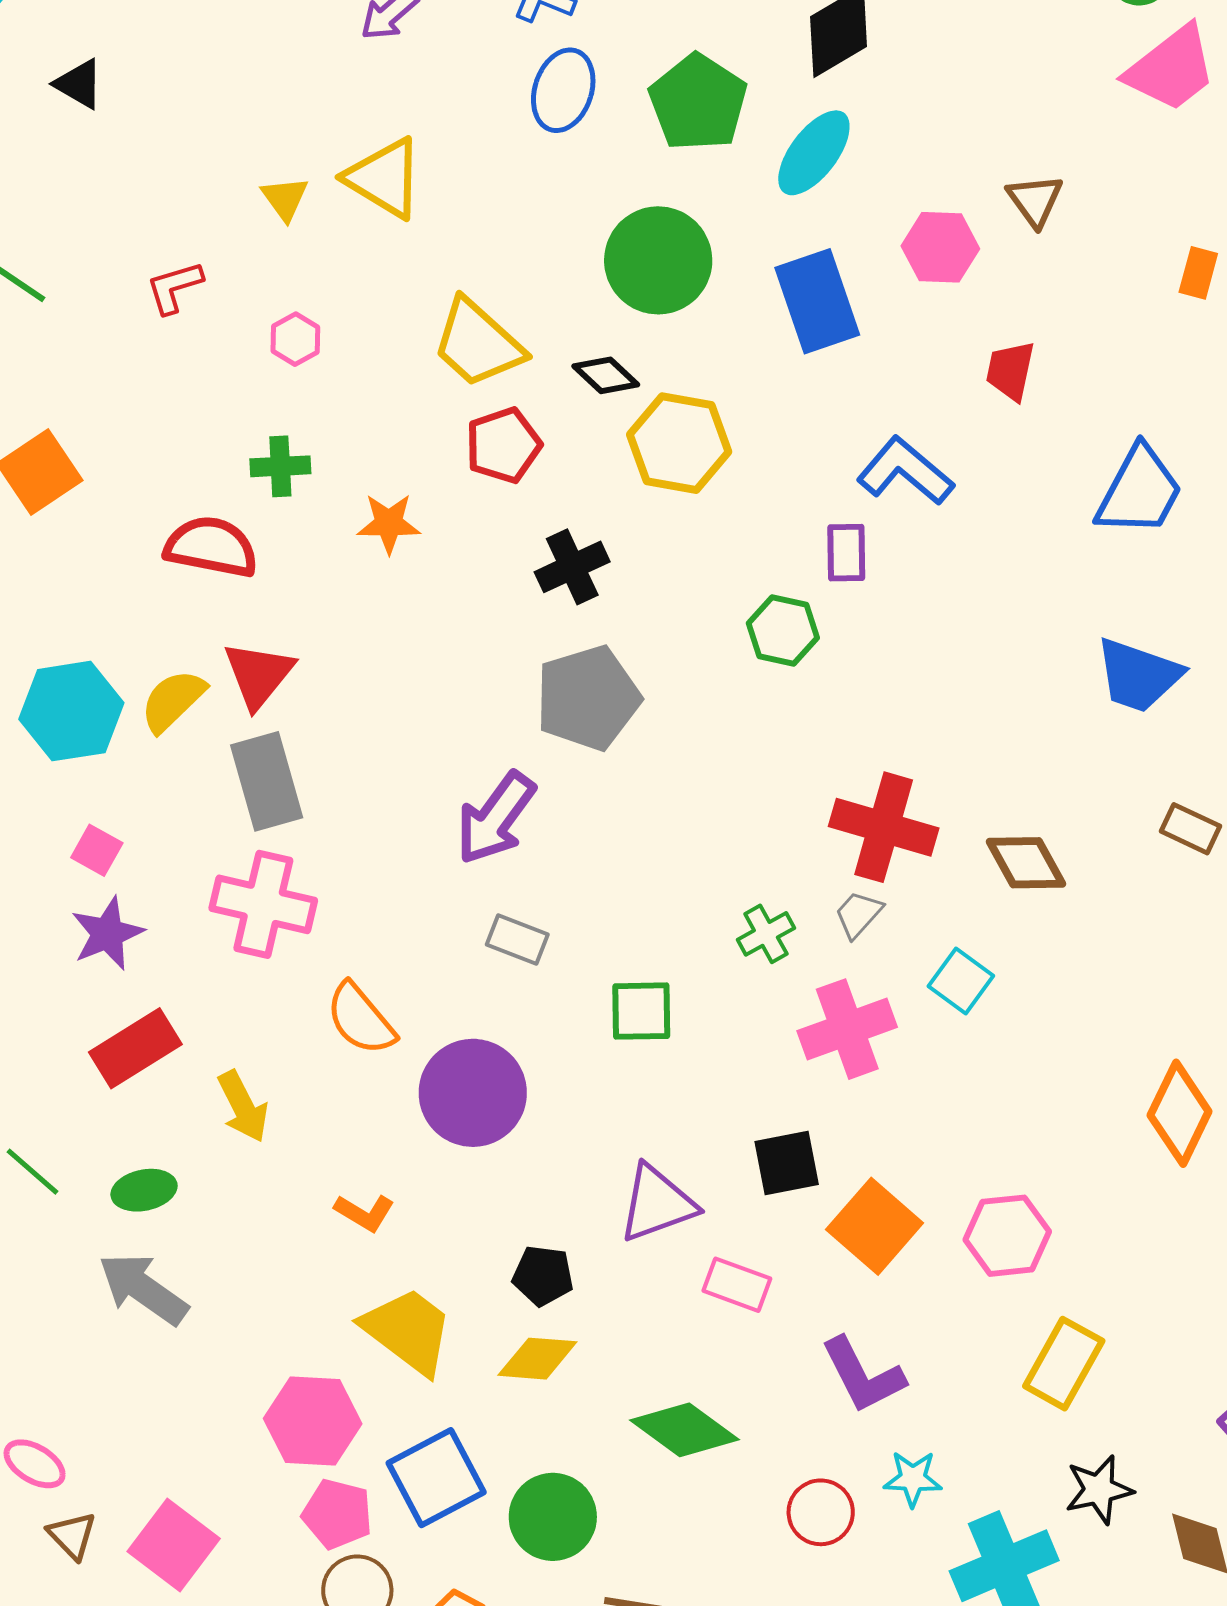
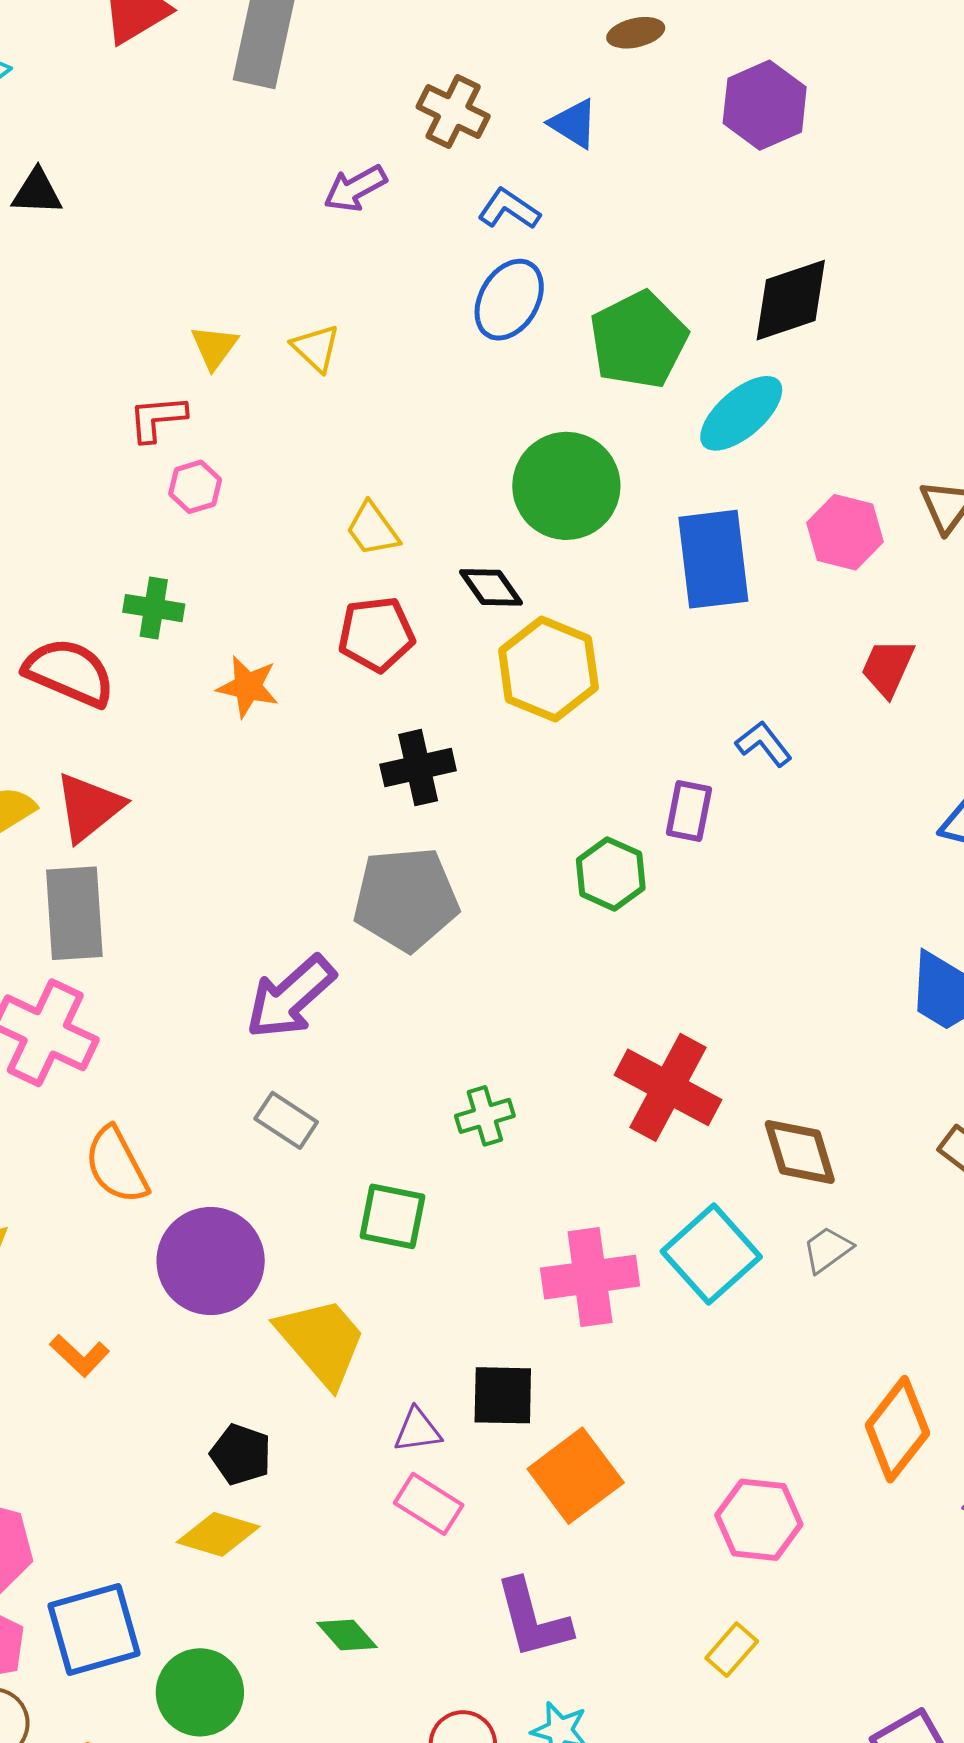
black triangle: (79, 84) -> (37, 192), turned -40
yellow triangle: (384, 178) -> (316, 348), size x0.6
red L-shape: (174, 287) -> (157, 418), moved
yellow trapezoid: (478, 343) -> (373, 529), size x0.6
blue L-shape: (905, 471) -> (764, 744), size x0.6
gray trapezoid: (858, 914) -> (827, 1250), moved
green cross: (766, 934) -> (485, 1116), moved
cyan square: (961, 981) -> (711, 1254), size x1.5
purple triangle: (657, 1203) -> (417, 1430), moved, size x0.6
pink hexagon: (1007, 1236) -> (759, 1520), moved
yellow trapezoid: (408, 1331) -> (322, 1341), moved
yellow rectangle: (1064, 1364) -> (732, 1650), size x0.6
green diamond: (685, 1430) -> (347, 1635), size x0.6

